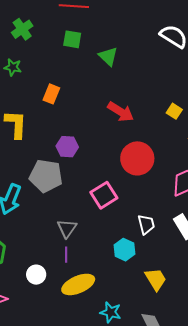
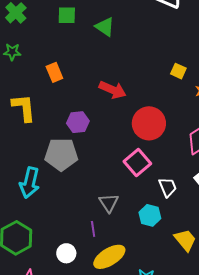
orange rectangle: (51, 94) -> (54, 72), turned -36
red arrow: (121, 112) -> (113, 90), moved
pink square: (104, 195) -> (137, 163), moved
gray triangle: (67, 228) -> (109, 203), moved

